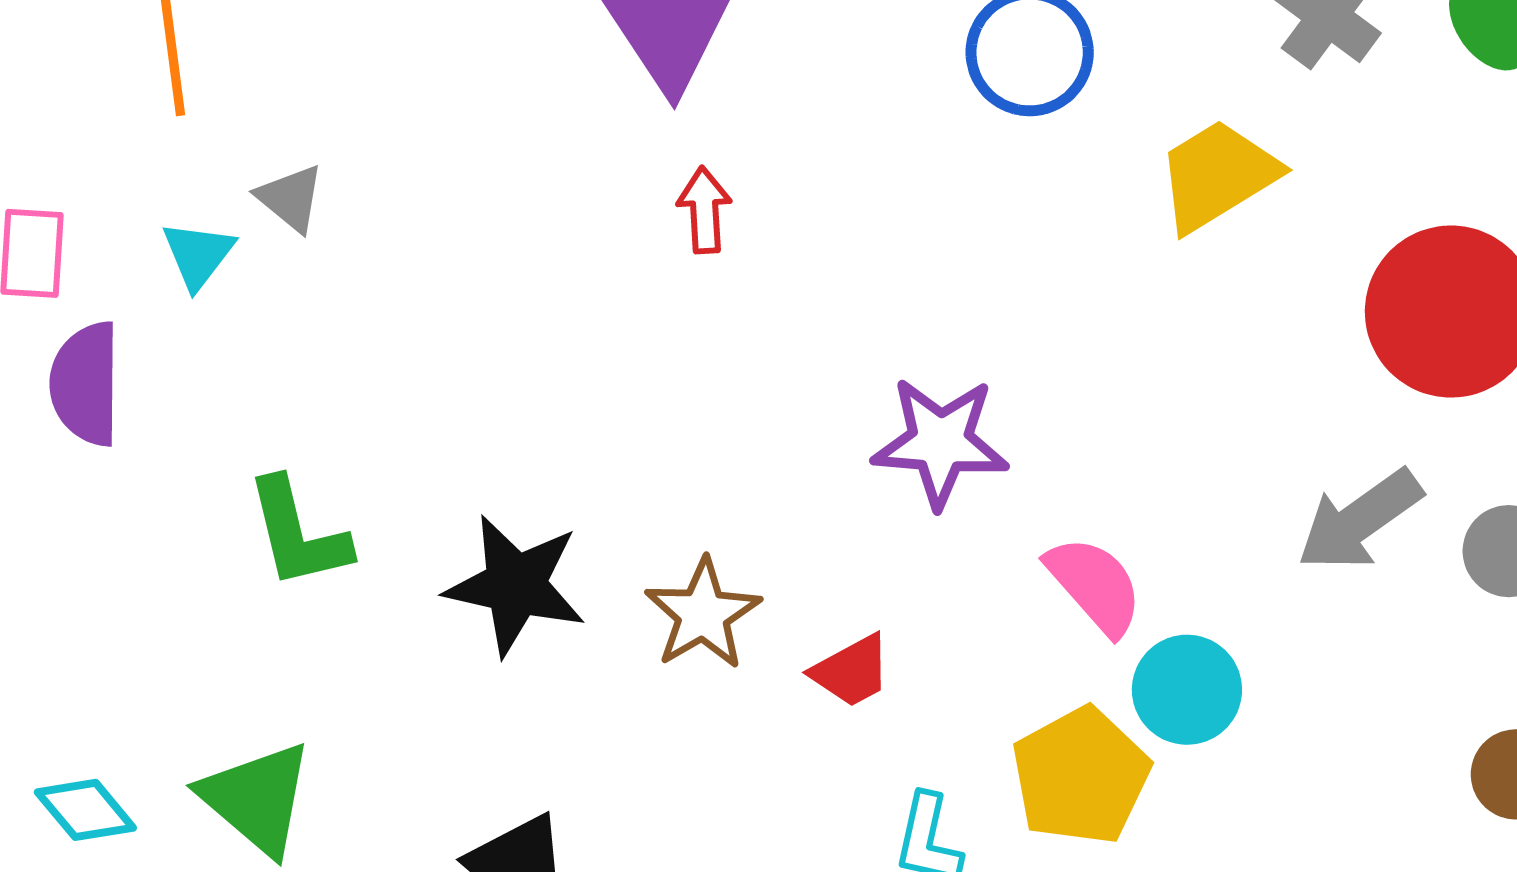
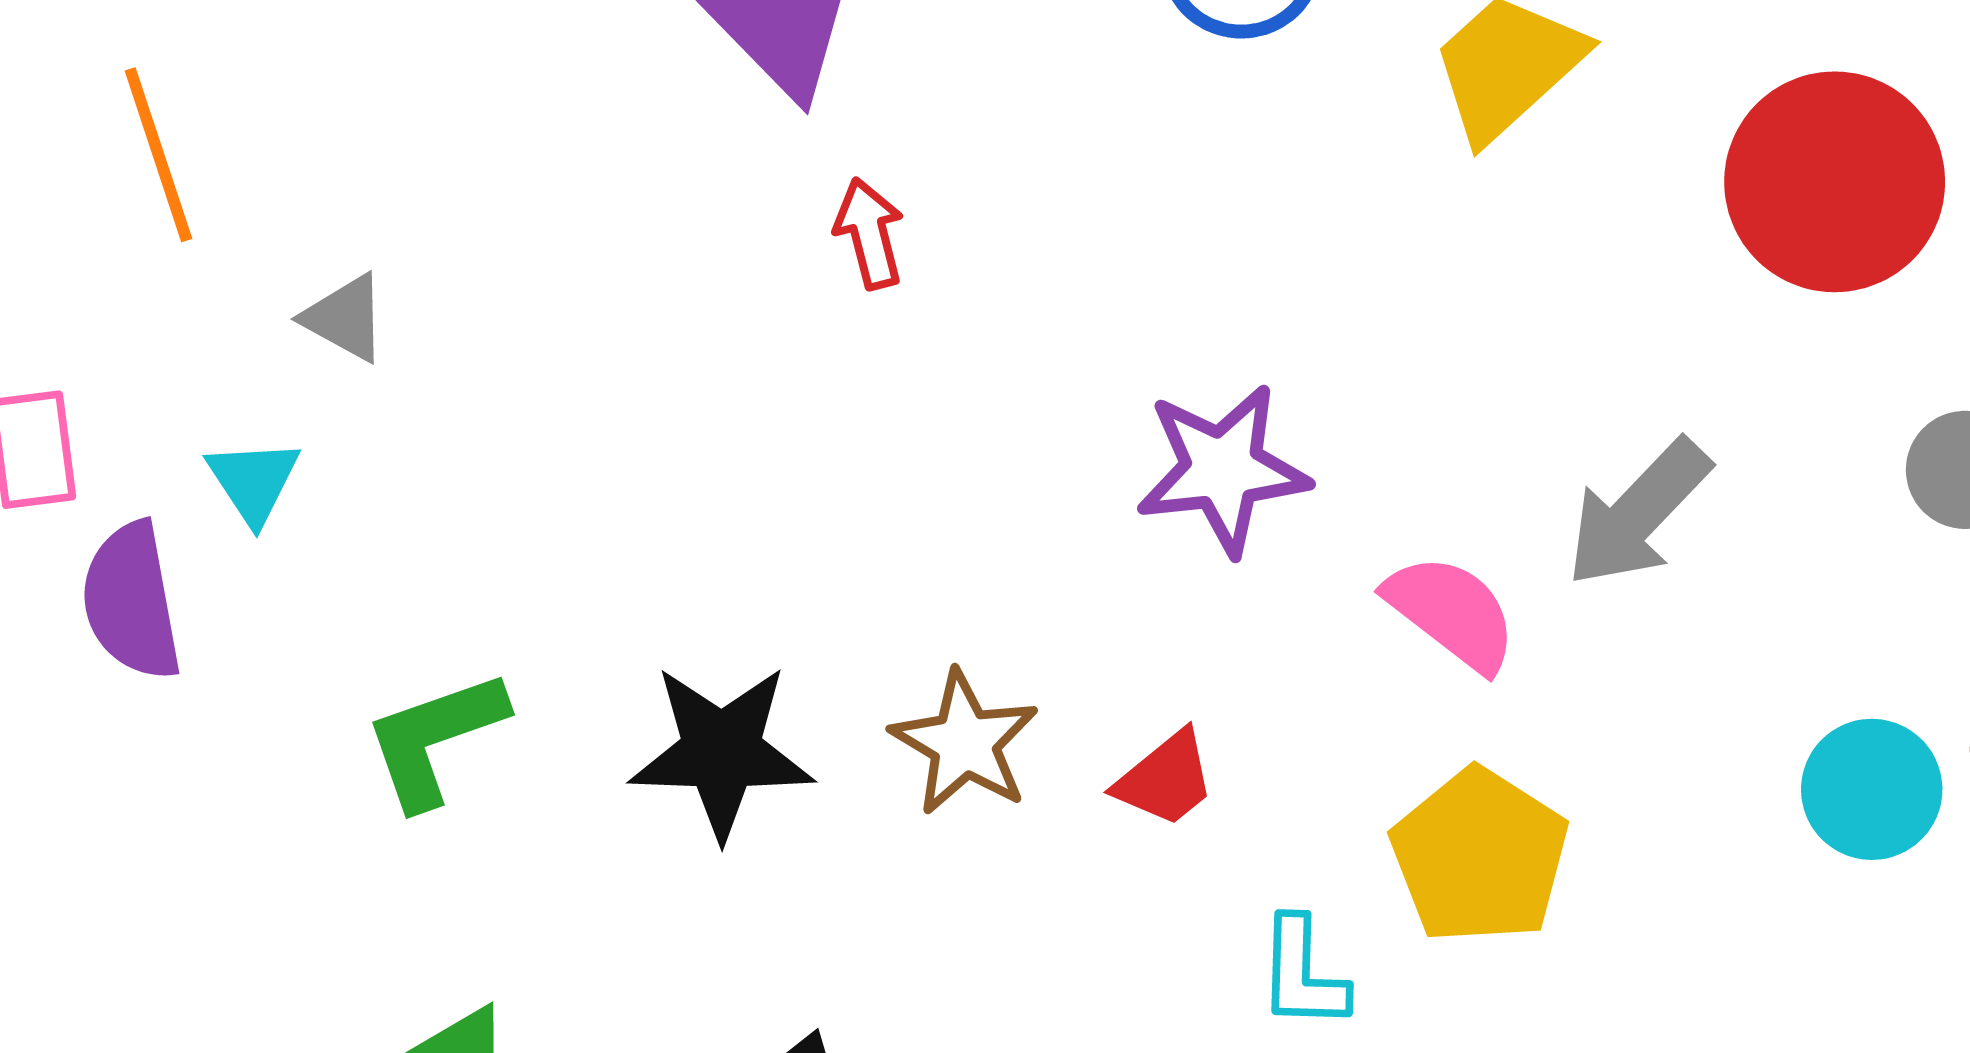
cyan triangle: (198, 255) -> (253, 481), moved
gray arrow: (1359, 520) -> (1638, 513), moved
green L-shape: (298, 533) -> (435, 739), turned 95
cyan circle: (1187, 690) -> (1872, 789), moved

